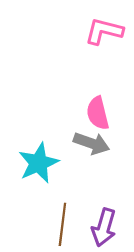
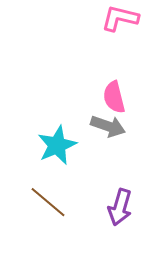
brown line: (62, 224) -> (48, 202), moved, turned -57

